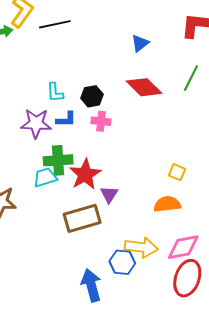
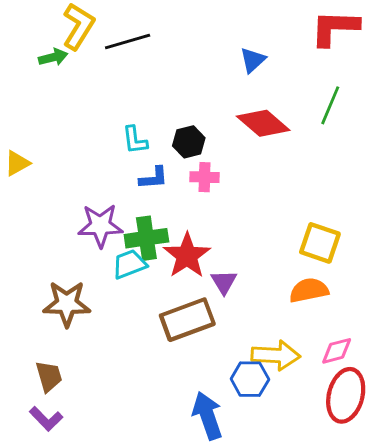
purple star: (36, 123) -> (100, 226), moved
yellow square: (177, 172) -> (320, 243), size x1.6
pink diamond: (183, 247) -> (337, 351), size x0.7

